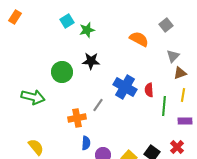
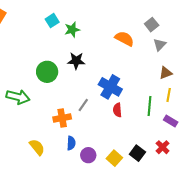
gray triangle: (173, 56) -> (160, 45), moved
red semicircle: (149, 90) -> (117, 110), moved
purple rectangle: (185, 121) -> (171, 121), turned 32
yellow semicircle: (36, 147) -> (37, 147), moved

